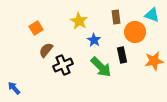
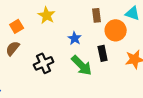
yellow star: (79, 21) -> (47, 15), moved
brown semicircle: (46, 50) -> (13, 48), moved

